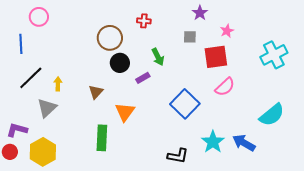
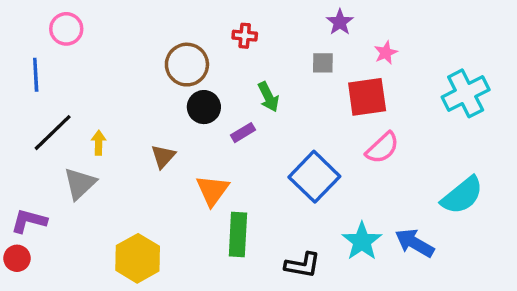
green rectangle: (102, 138) -> (238, 234), moved
yellow hexagon: (43, 152) -> (138, 258), moved

